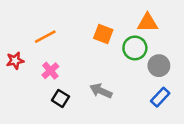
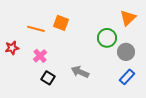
orange triangle: (148, 23) -> (128, 18), moved, turned -42
orange square: (103, 34) -> (61, 23), moved
orange line: (45, 37) -> (36, 29), turned 42

